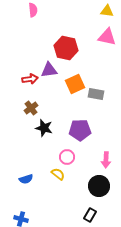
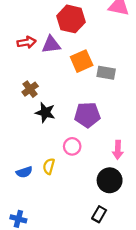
red arrow: (30, 79) -> (27, 42), moved
yellow semicircle: (58, 174) -> (49, 166), moved, turned -112

